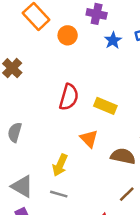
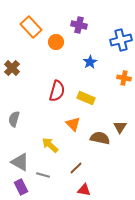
blue star: (113, 40) -> (90, 62), moved
yellow arrow: (60, 165) -> (50, 145), turned 108
gray line: (59, 194) -> (43, 175), moved
brown line: (127, 194) -> (76, 168), moved

